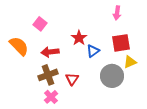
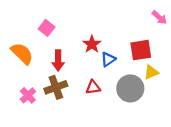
pink arrow: (117, 13) -> (159, 17), moved, turned -56
red arrow: (50, 52) -> (58, 61), turned -84
red triangle: (72, 79) -> (93, 87), moved, turned 48
pink cross: (51, 97) -> (28, 95), moved

